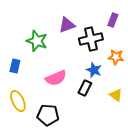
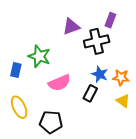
purple rectangle: (113, 20) -> (110, 20), moved
green star: (37, 41) -> (39, 56), moved
orange star: (116, 57) -> (121, 77), moved

